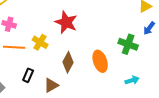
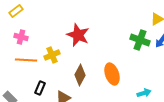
yellow cross: (40, 42) -> (52, 55), turned 35
green cross: (128, 44) -> (140, 40), moved

